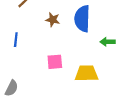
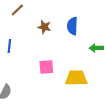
blue semicircle: (82, 19) -> (72, 26), size x0.7

